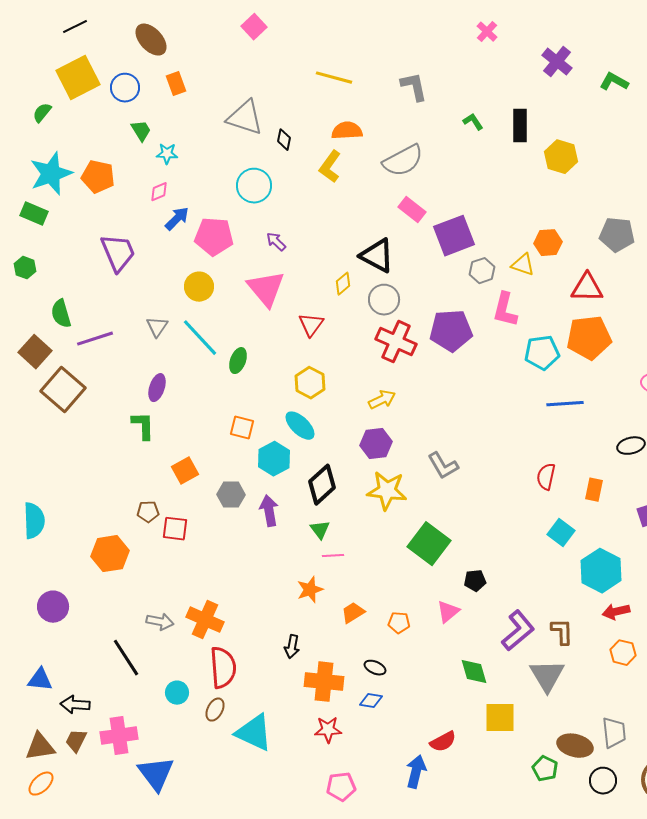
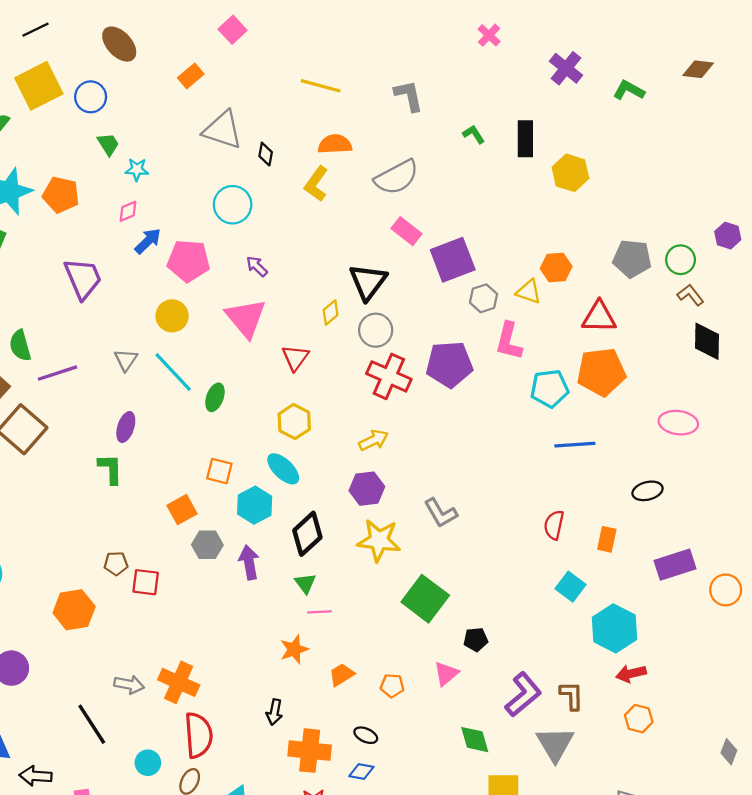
orange rectangle: (176, 84) -> (191, 76), moved, turned 70
black triangle: (377, 256) -> (368, 282), turned 39
orange square: (185, 471) -> (182, 510), moved

